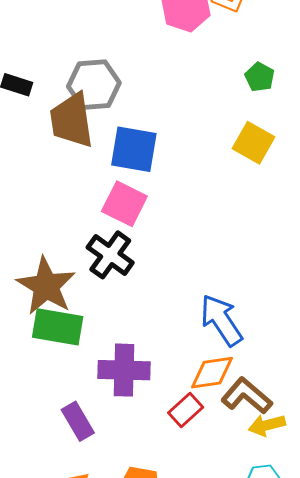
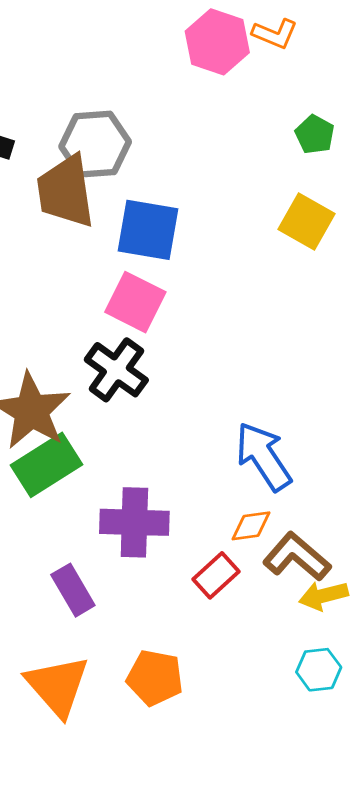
green rectangle: (58, 327) -> (47, 465), turned -42
orange diamond: (212, 373) -> (251, 526), size x0.7

